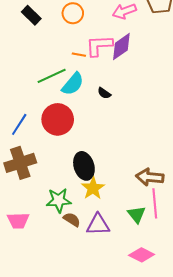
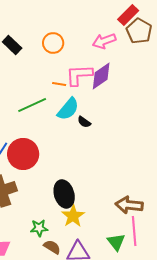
cyan semicircle: (73, 84) -> (68, 109), moved
red circle: (58, 119) -> (23, 154), moved
green star: (59, 200) -> (39, 228), size x0.7

